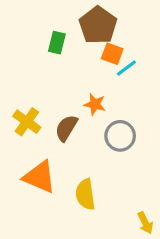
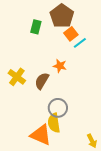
orange square: (112, 54) -> (71, 34), turned 32
gray circle: (120, 136) -> (58, 108), moved
orange triangle: (40, 177) -> (41, 135), moved

